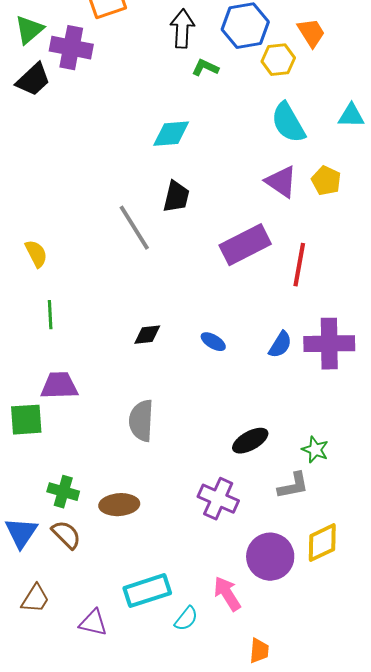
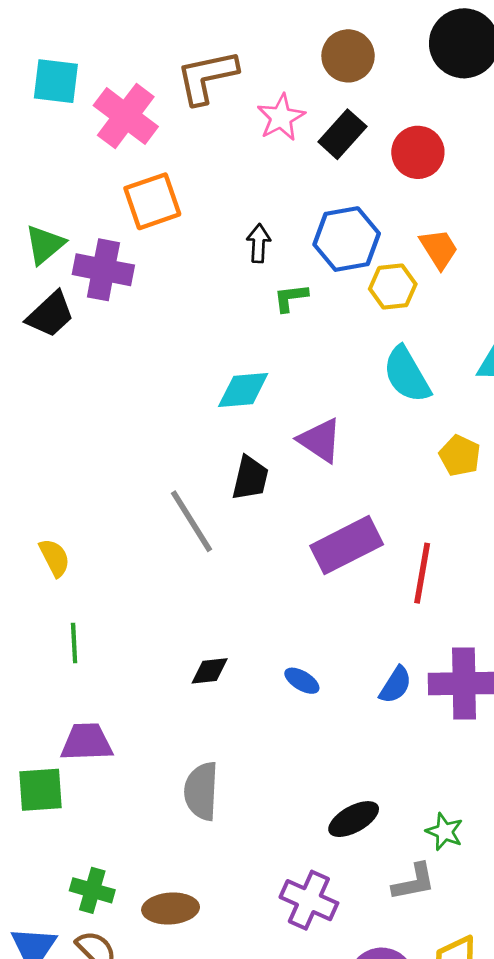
black arrow: (182, 29) -> (259, 243), size x0.7
green L-shape: (205, 68) -> (291, 298), turned -32
purple triangle: (281, 182) -> (320, 440), moved

